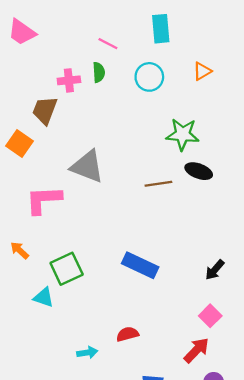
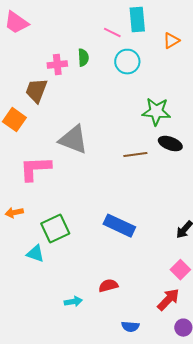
pink line: (108, 44) -> (112, 33), moved
orange triangle: (202, 71) -> (171, 41), moved
orange arrow: (20, 250) -> (14, 213), turned -54

